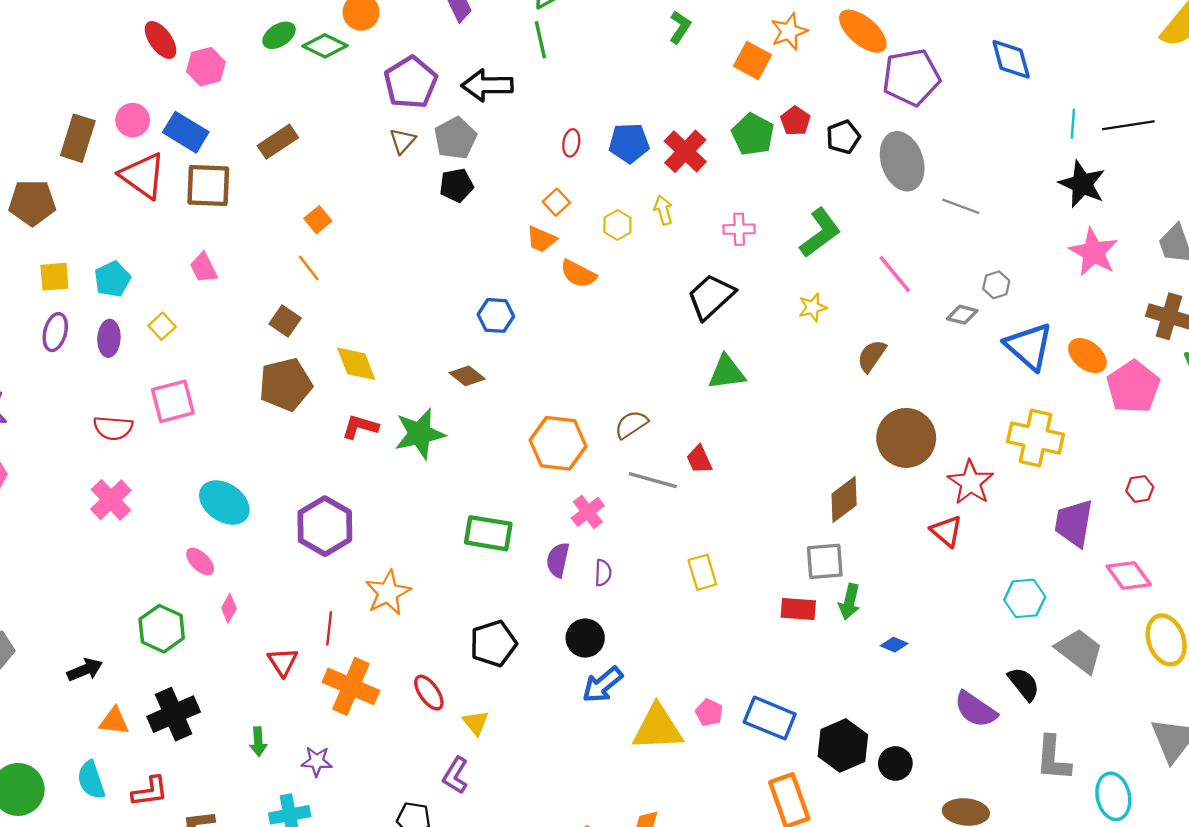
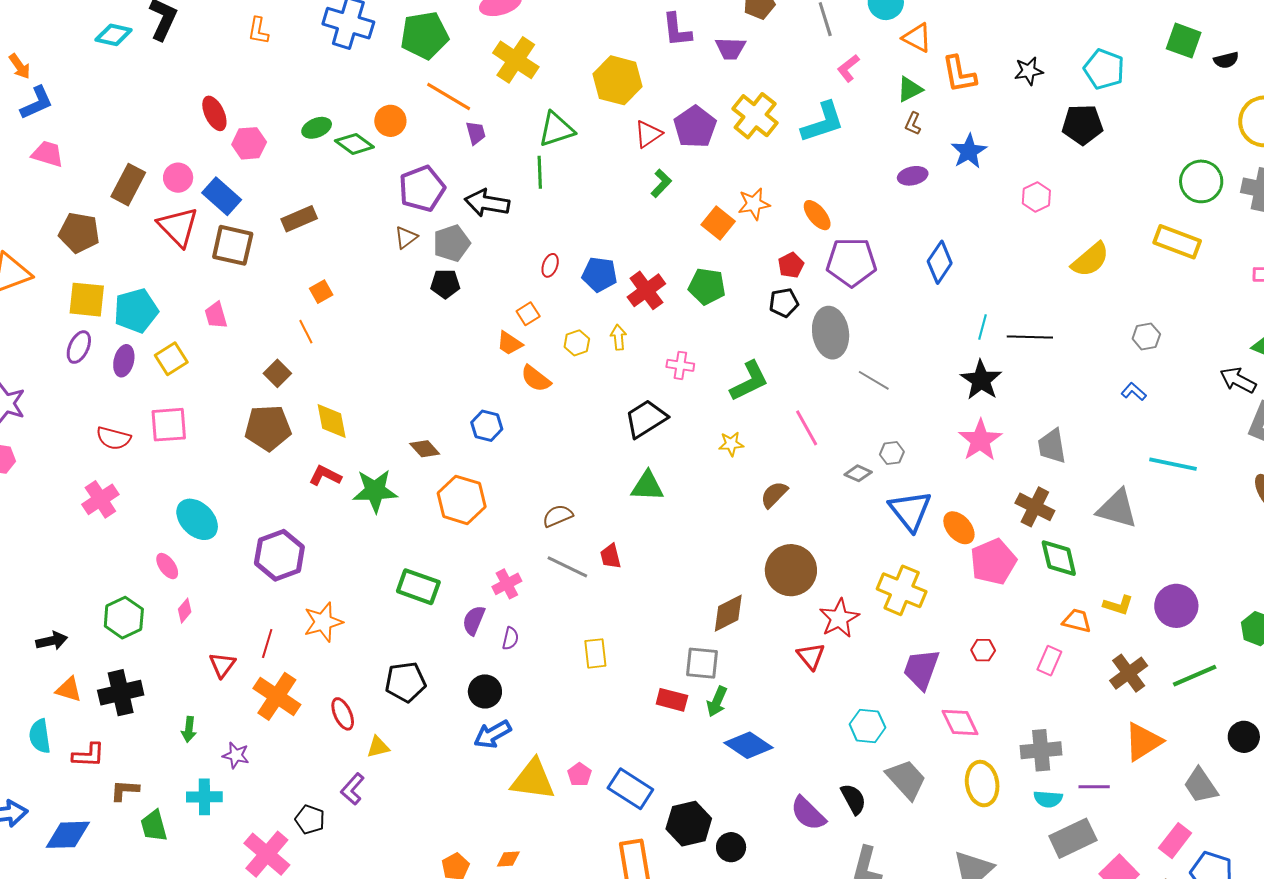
orange ellipse: (863, 31) -> (817, 215), size x0.7
blue diamond: (1011, 59) -> (940, 262), turned 39
red pentagon: (795, 121) -> (791, 265), moved
green pentagon: (753, 134) -> (707, 286), turned -30
yellow square: (54, 277) -> (87, 300), size x1.4
cyan pentagon: (112, 279) -> (136, 311), size x1.4
blue hexagon: (496, 315) -> (487, 426), moved
yellow square: (162, 326) -> (171, 359), size x1.4
orange hexagon: (558, 443) -> (462, 500), moved
blue diamond: (894, 645) -> (748, 745), size x2.0
yellow triangle: (476, 723) -> (378, 747), turned 45

